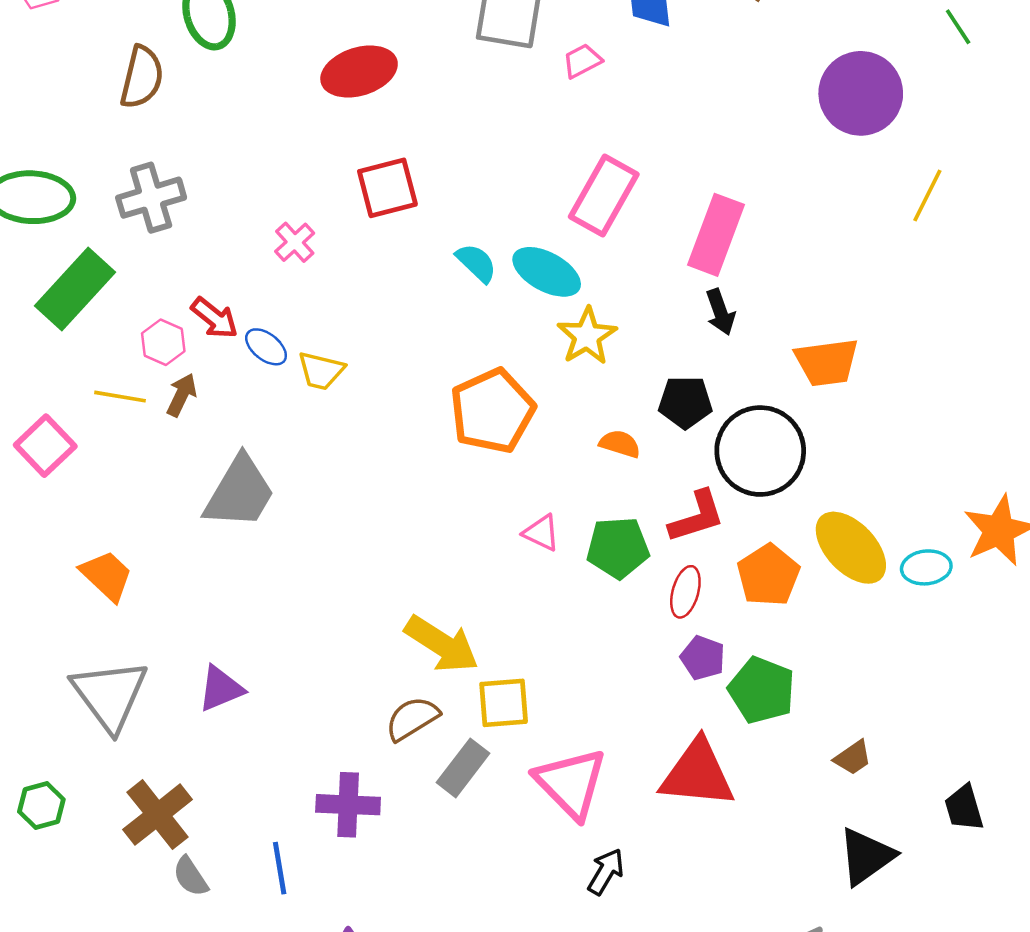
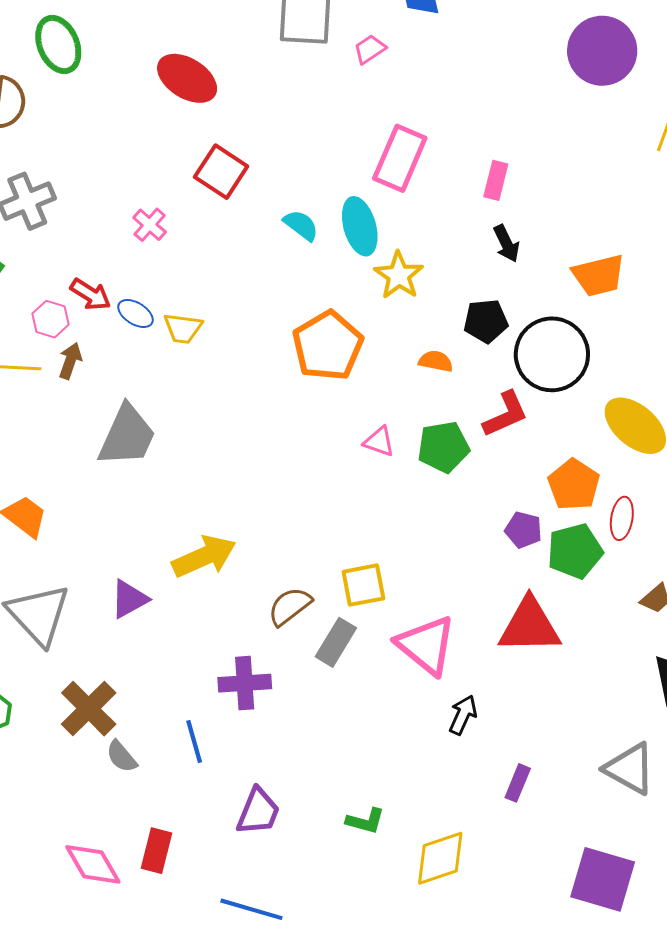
red ellipse: (359, 71) -> (187, 78), turned 56
red square: (387, 188) -> (221, 172), turned -36
pink rectangle: (716, 235) -> (496, 180), size x0.6
cyan ellipse: (547, 272) -> (360, 226), turned 52
orange pentagon: (768, 575) -> (574, 485), moved
red ellipse: (685, 592) -> (622, 518), moved
yellow arrow: (442, 644) -> (204, 556), moved, turned -50
green pentagon: (762, 690) -> (575, 551), turned -30

